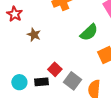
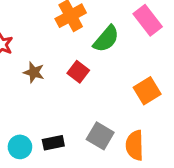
green semicircle: (89, 32) -> (106, 39), moved
red square: (55, 69) -> (78, 72), moved

